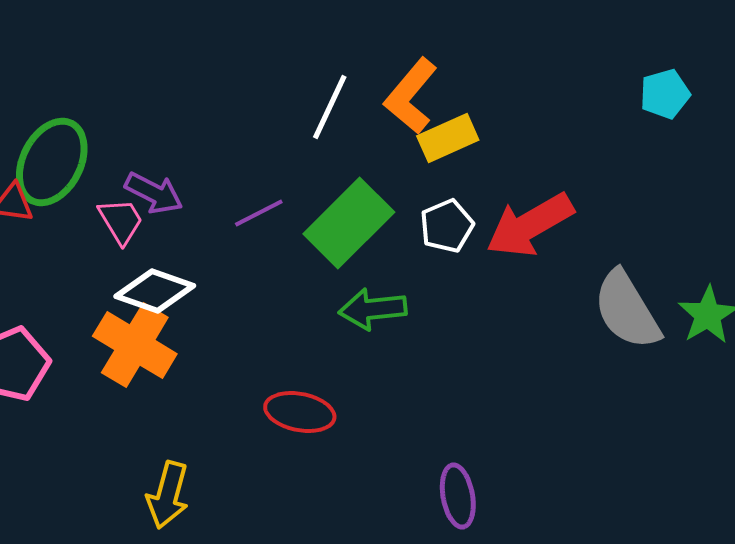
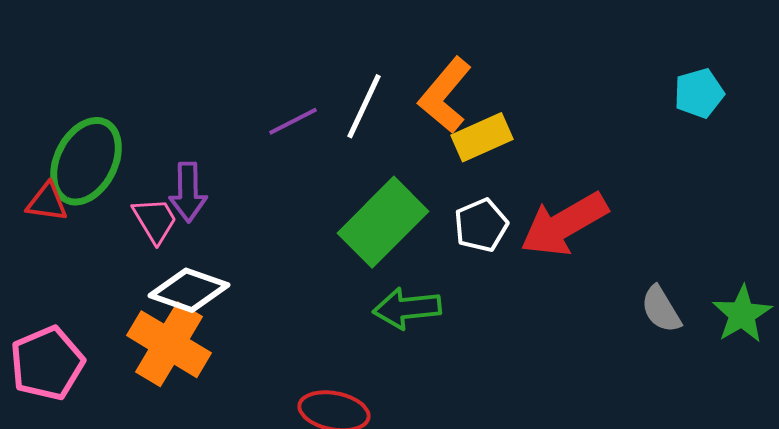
purple arrow: (154, 193) -> (188, 192), turned 62
purple line: (259, 213) -> (293, 121), moved
gray semicircle: (627, 310) -> (661, 309), size x0.6

